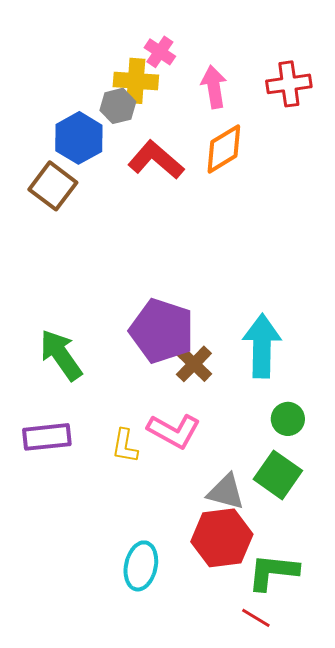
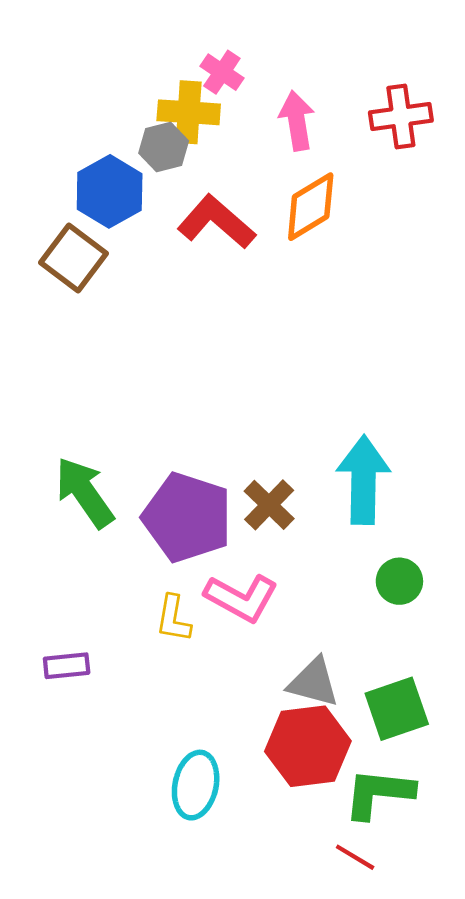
purple pentagon: (162, 331) -> (187, 517), moved
purple rectangle: (47, 437) -> (67, 666), moved, size x0.7
green square: (278, 475) -> (397, 709), moved, turned 36

